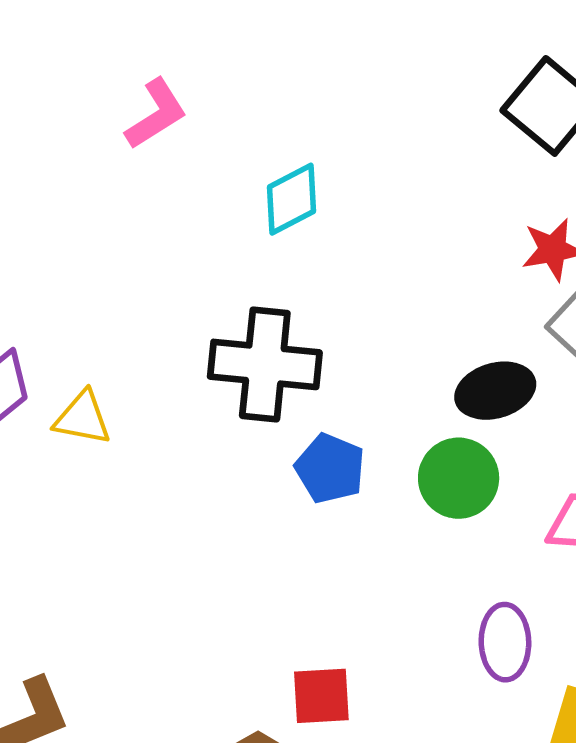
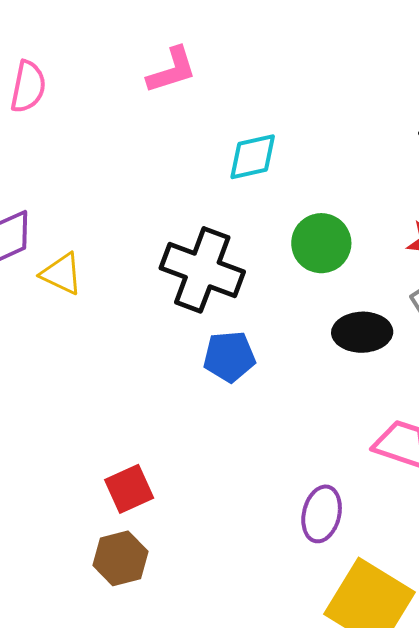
blue pentagon: (330, 468) -> (229, 357), turned 30
green circle: (459, 478) -> (321, 243), moved
red square: (321, 696) -> (129, 489), moved, turned -36

